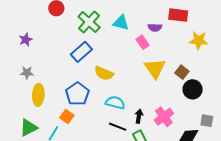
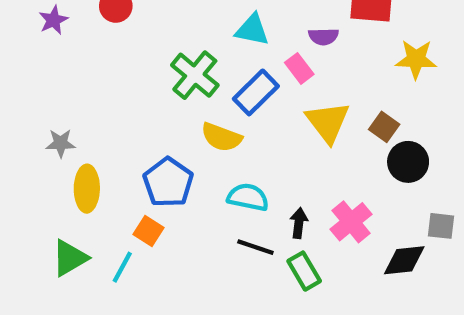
green cross: (89, 22) -> (195, 75), moved
purple star: (26, 40) -> (53, 20), moved
blue rectangle: (81, 52) -> (256, 92), moved

